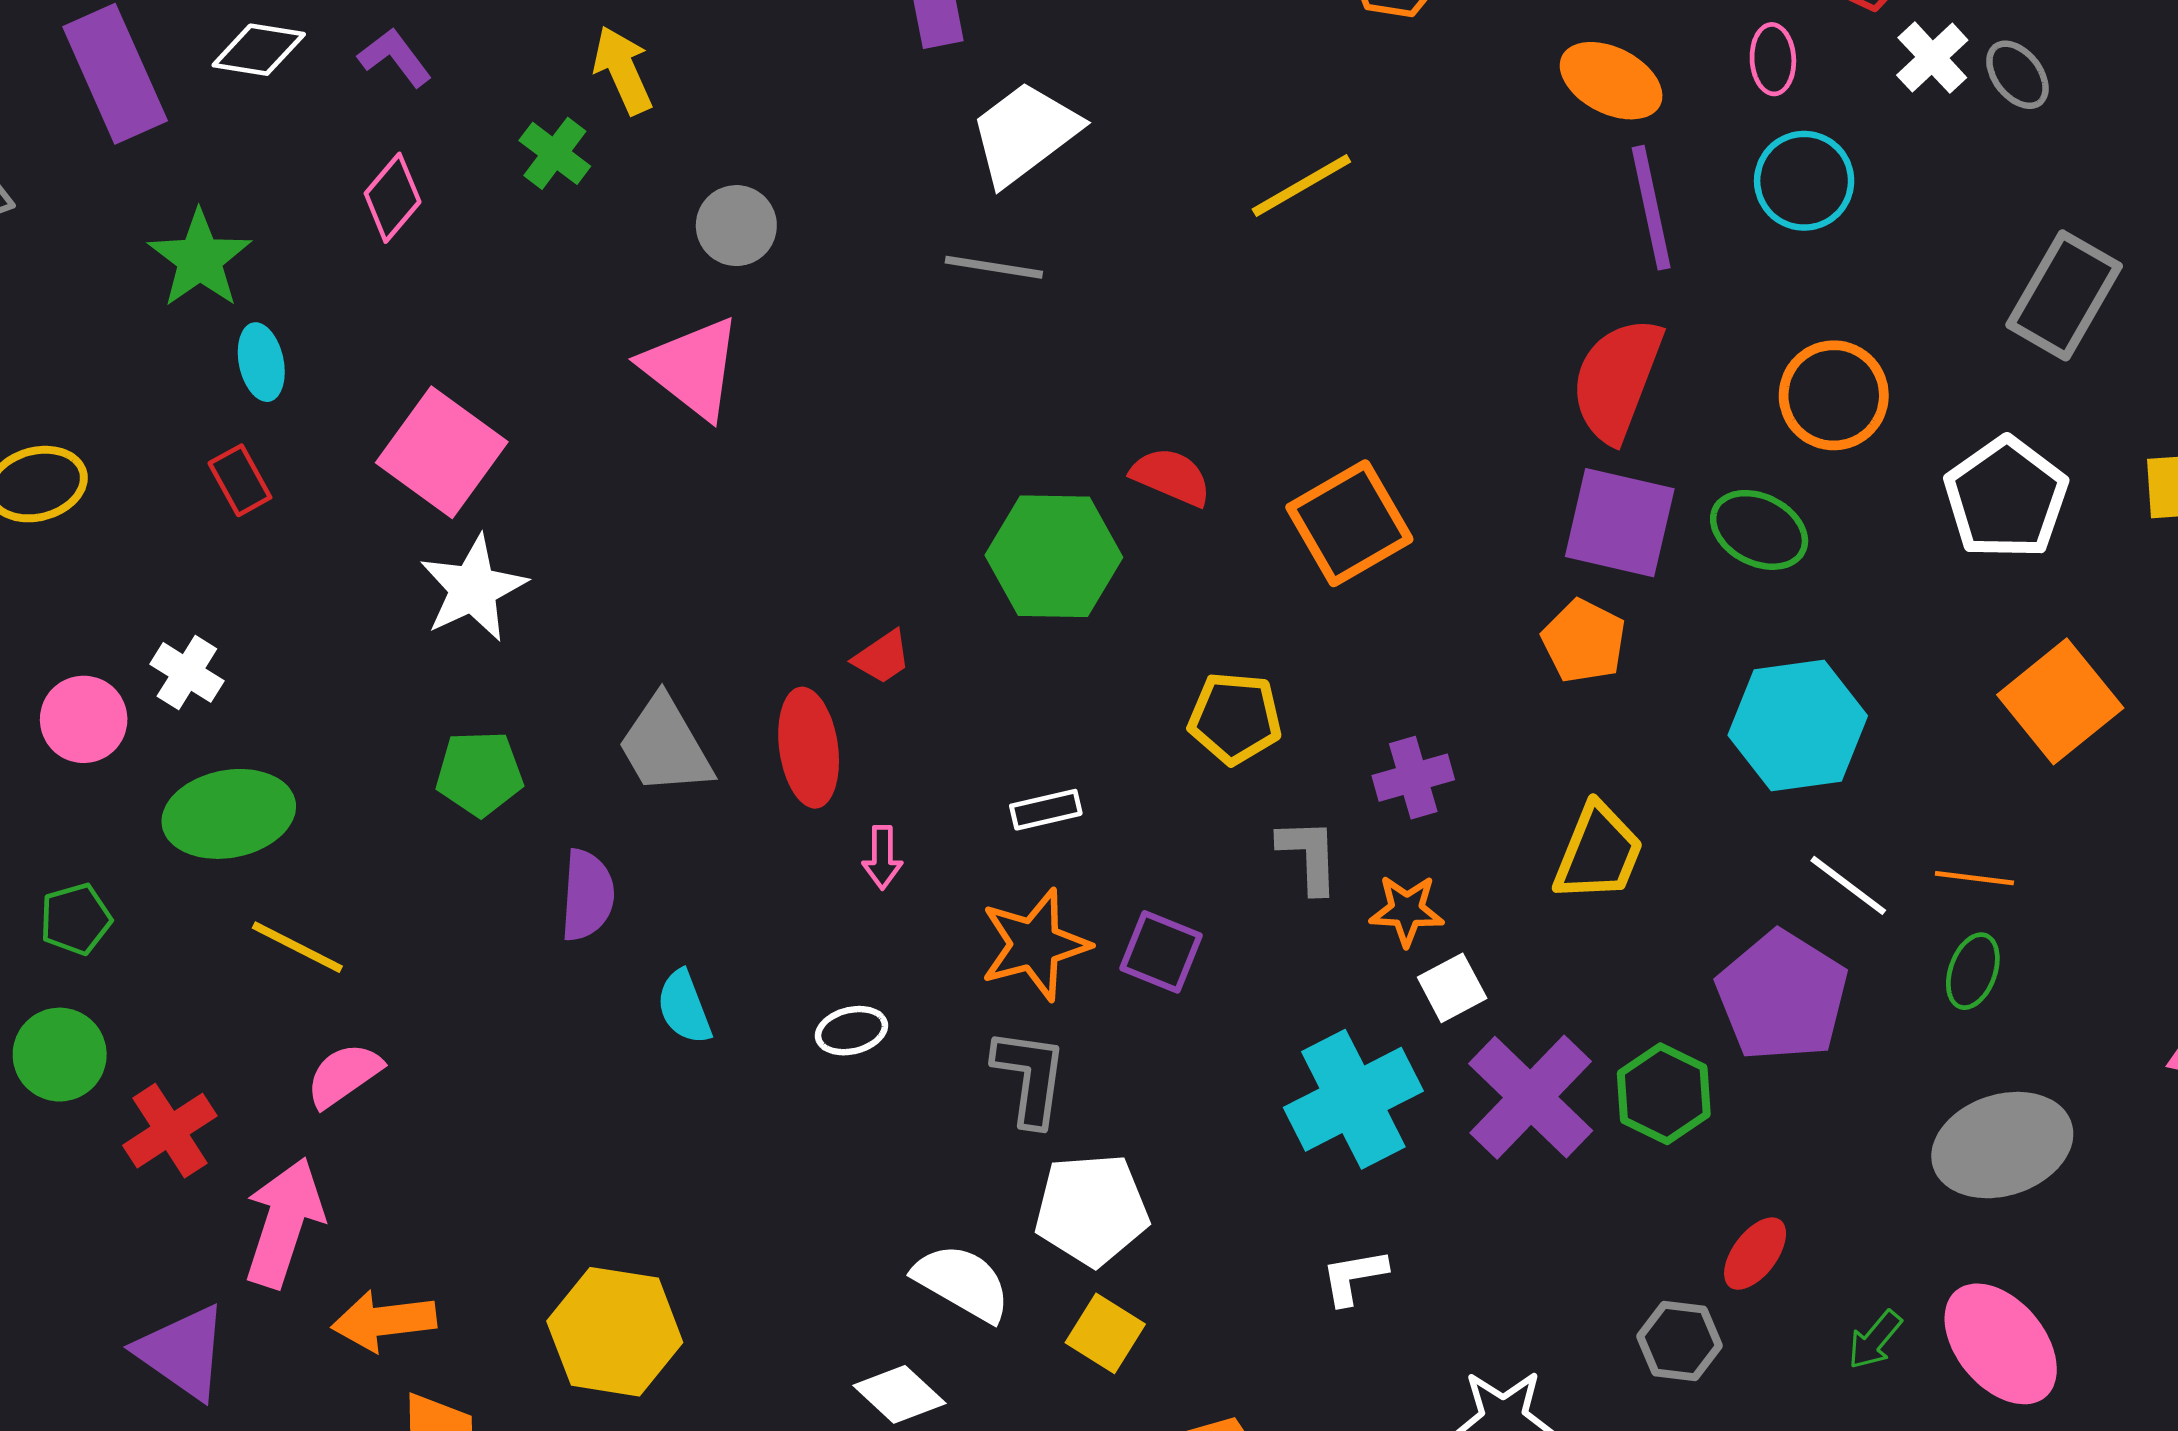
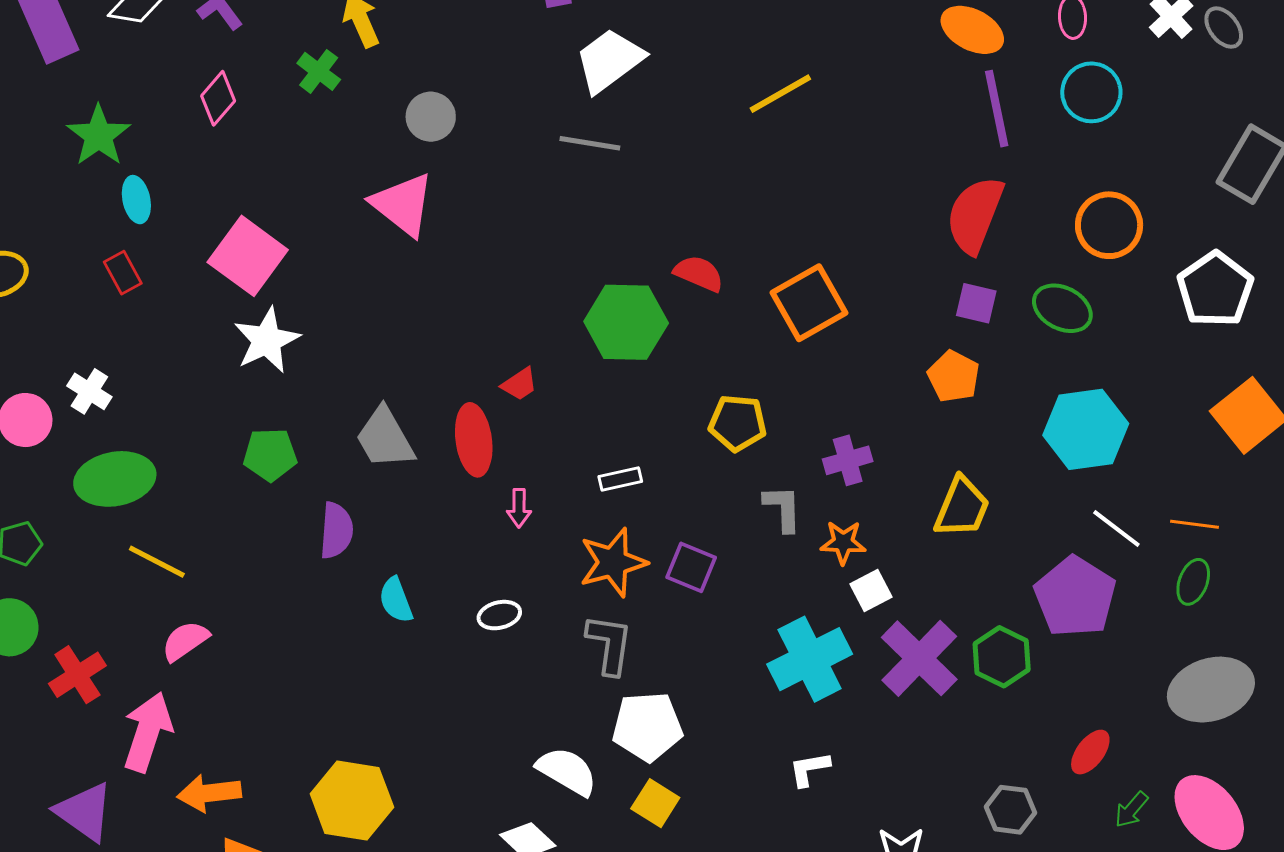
purple square: (1620, 523) -> (976, 303), size x0.6
red ellipse: (1755, 1254) -> (1090, 752), moved

